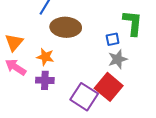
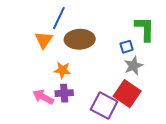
orange triangle: (14, 42) -> (44, 40), moved
pink arrow: (16, 67) -> (43, 97), moved

